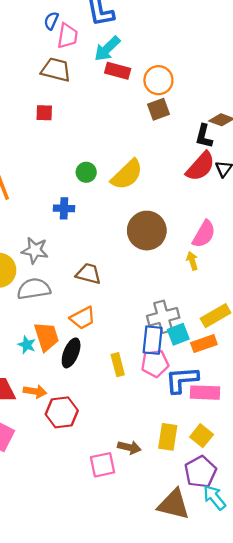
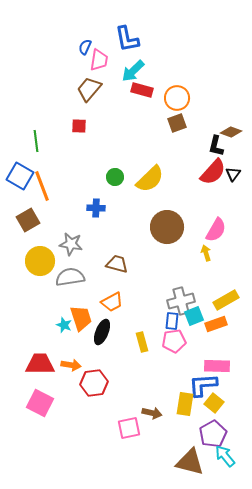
brown trapezoid: (56, 70) -> (89, 89), turned -64
blue rectangle: (153, 340) -> (172, 321), size x0.7
blue L-shape: (182, 380) -> (203, 385), moved

